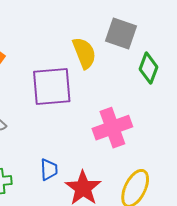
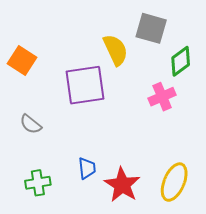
green diamond: (148, 68) -> (181, 61), turned 36
pink cross: (112, 128) -> (162, 97), moved, size x0.7

